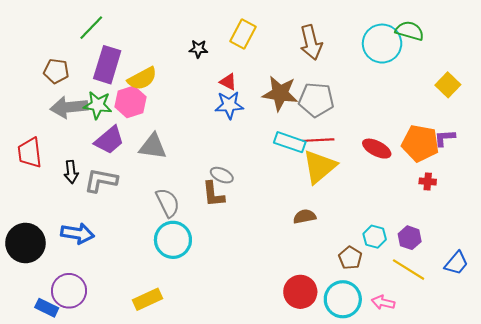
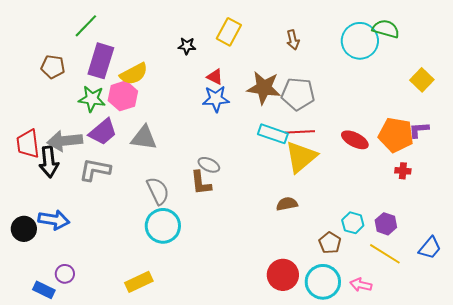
brown arrow: (311, 42) -> (293, 40), size x0.6
gray arrow: (69, 107) -> (65, 141), moved
black arrow: (71, 172) -> (49, 162), moved, size x1.4
blue arrow: (77, 233) -> (54, 220), moved
black circle: (25, 243) -> (24, 229), size x0.7
purple circle: (69, 291) -> (65, 274), size x0.6

